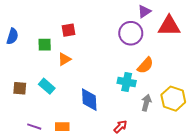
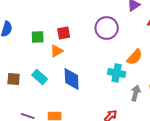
red square: (68, 30) -> (64, 33), moved
purple circle: (131, 33) -> (107, 28), moved
blue diamond: (89, 100) -> (72, 79), moved

